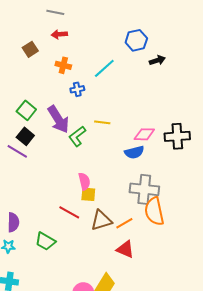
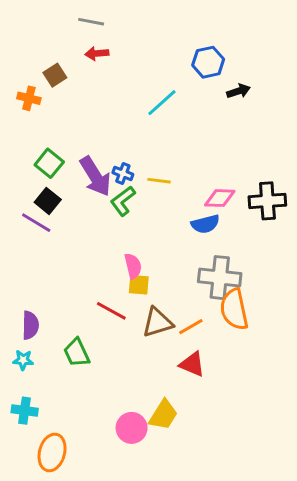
orange cross: (63, 65) -> (29, 98), moved
blue cross: (77, 89) -> (123, 173), moved, turned 32
green trapezoid: (45, 241) -> (77, 353), turned 35

